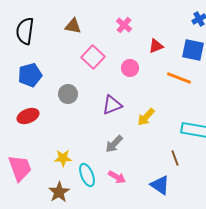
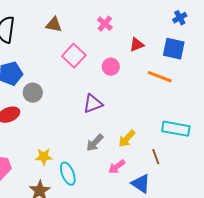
gray circle: (68, 94) -> (33, 93), moved
yellow arrow: (146, 117) -> (127, 139), moved
pink arrow: (117, 177) -> (117, 167), moved, turned 114

